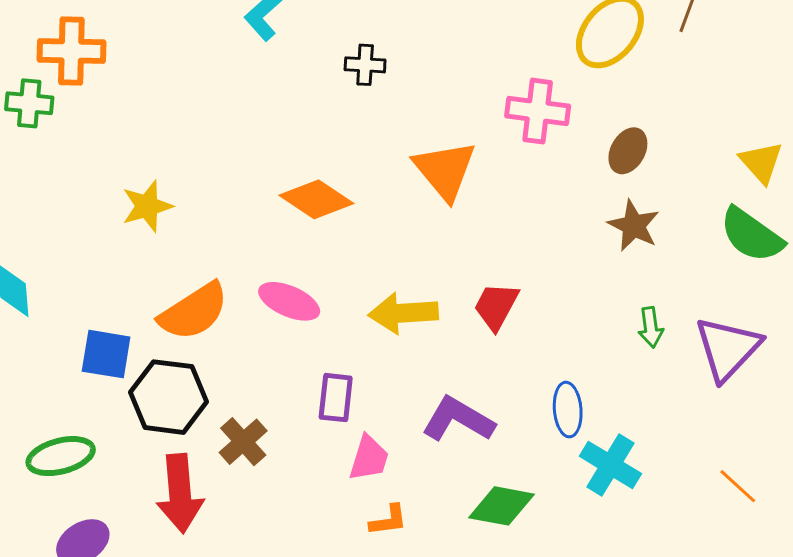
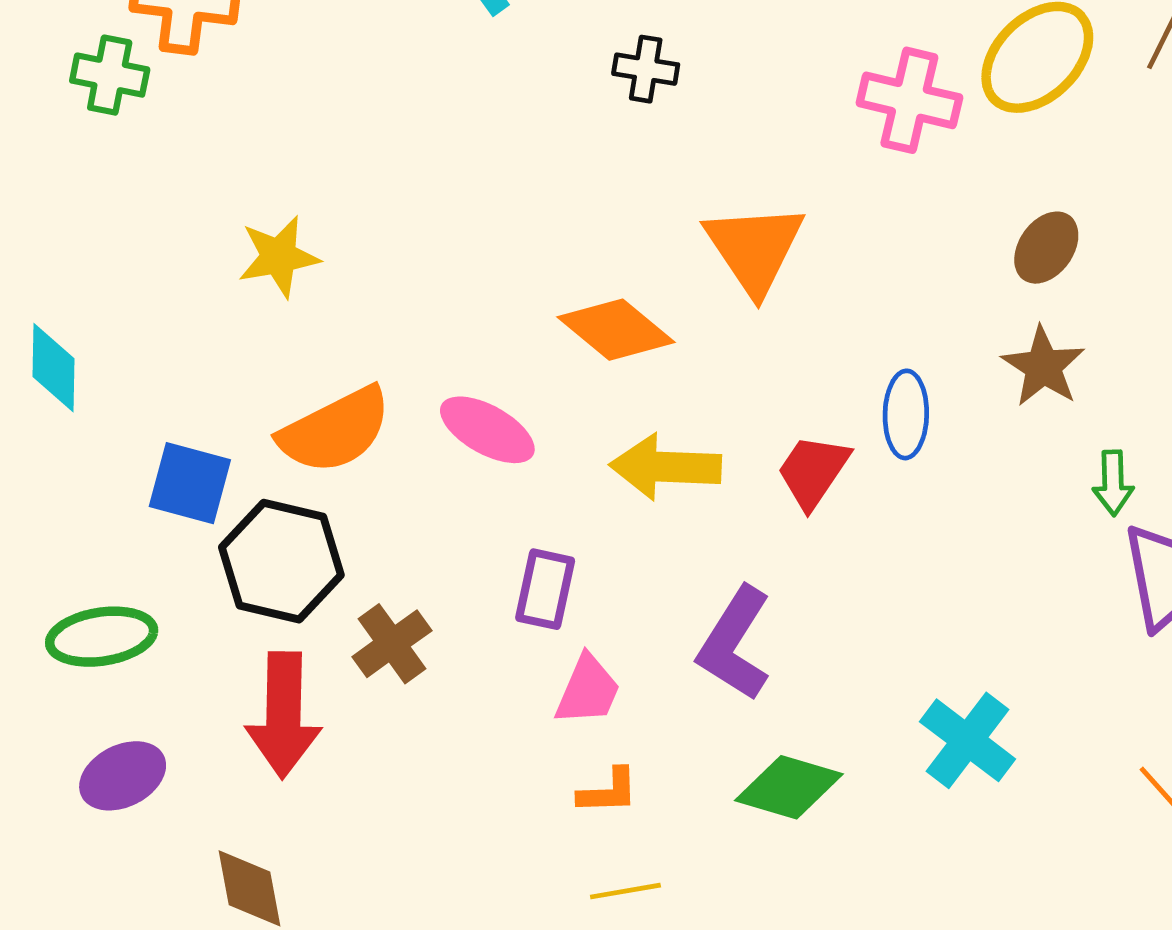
pink cross: (538, 111) -> (909, 100), moved
orange diamond: (316, 199) -> (616, 330), moved
green arrow: (651, 327) -> (1113, 483), moved
blue ellipse: (568, 410) -> (906, 414), moved
purple L-shape: (458, 419) -> (735, 644), turned -94

